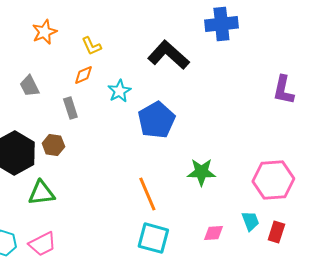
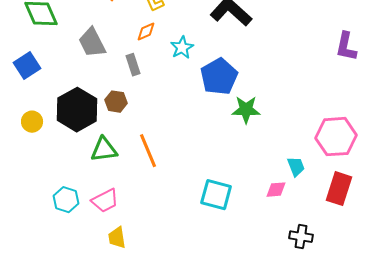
gray trapezoid: (29, 86) -> (92, 43), size x1.4
green star: (201, 172) -> (246, 110), moved
orange line: (147, 194) -> (148, 151), moved
cyan trapezoid: (250, 221) -> (296, 167), moved
red rectangle: (276, 232) -> (339, 189), size x1.5

